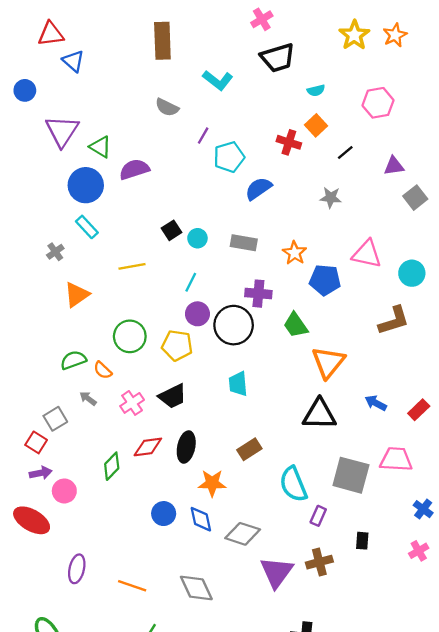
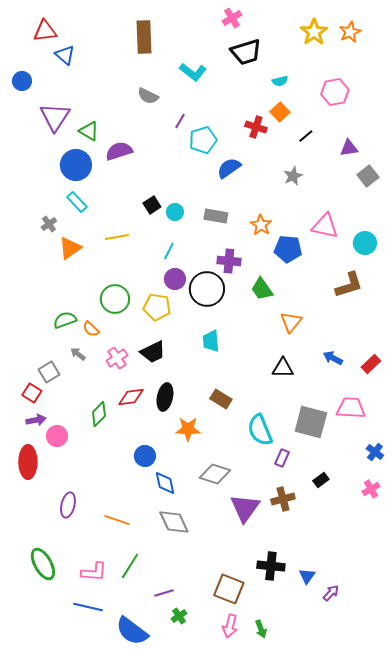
gray star: (331, 198) -> (293, 176), turned -30
orange triangle: (77, 295) -> (70, 248), moved
orange triangle: (328, 362) -> (291, 322), size x0.7
black triangle: (319, 414) -> (283, 368), size x0.7
brown rectangle: (249, 449) -> (221, 399), turned 65
blue diamond: (201, 519) -> (165, 483), moved
red ellipse: (32, 520) -> (28, 462), turned 60
black rectangle: (362, 541) -> (321, 480), turned 49

